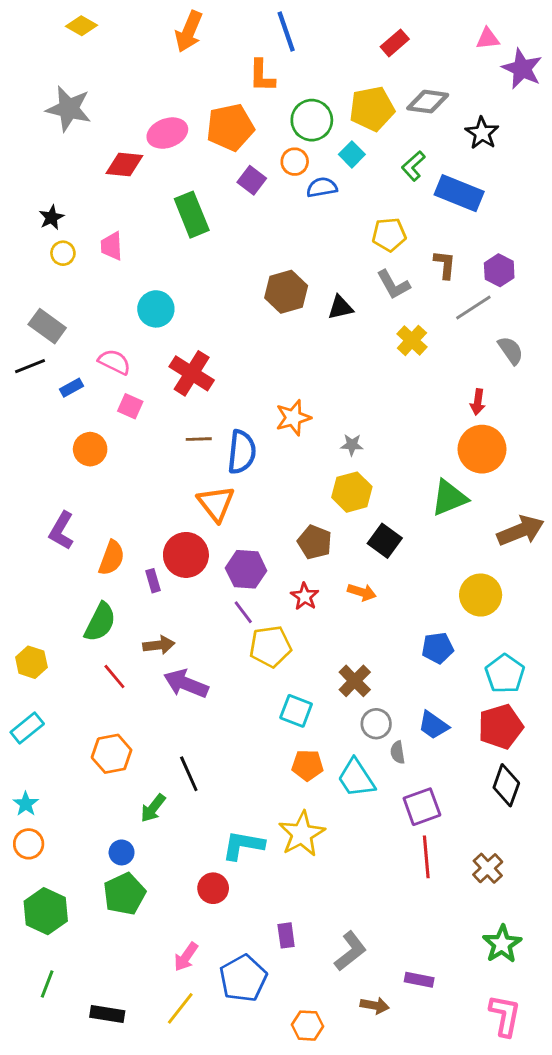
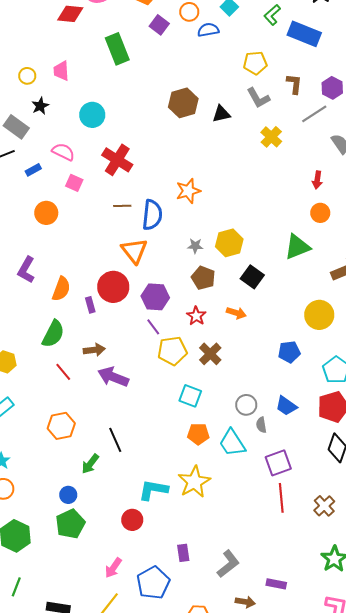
black star: (51, 217) -> (40, 106), moved
gray star: (352, 445) -> (195, 246), moved
orange circle: (482, 449) -> (320, 213), size x0.6
brown cross: (355, 681) -> (210, 354), moved

